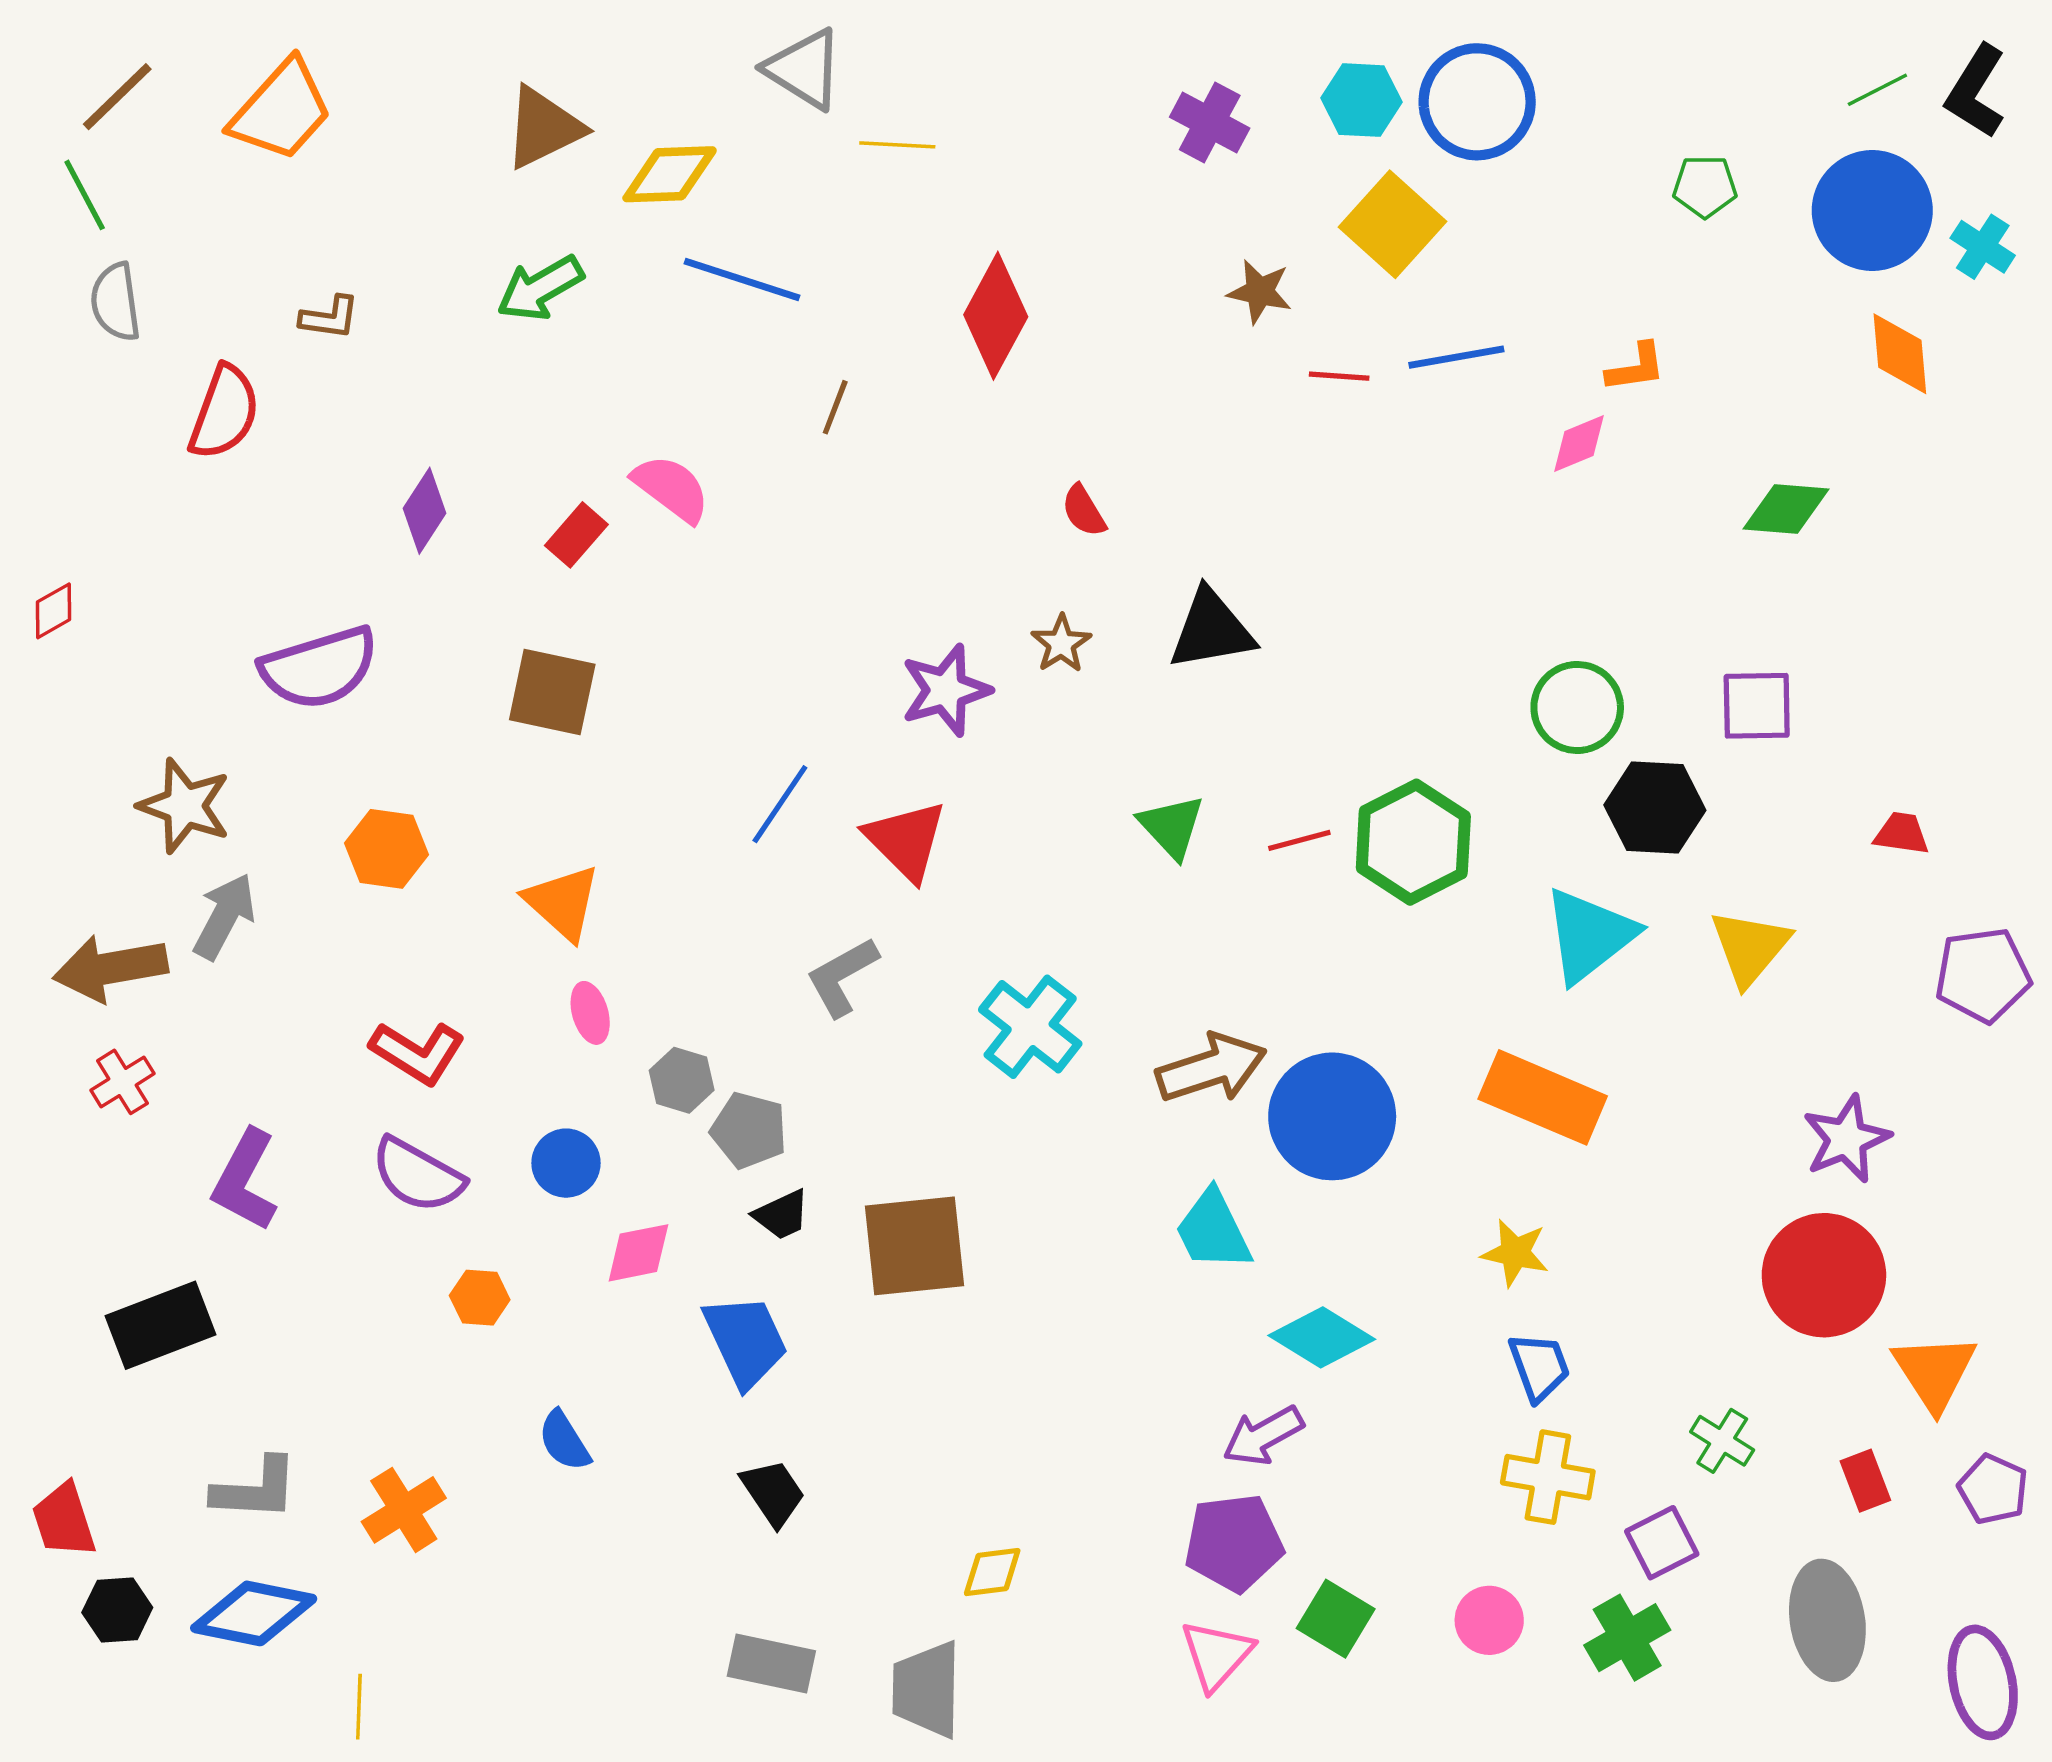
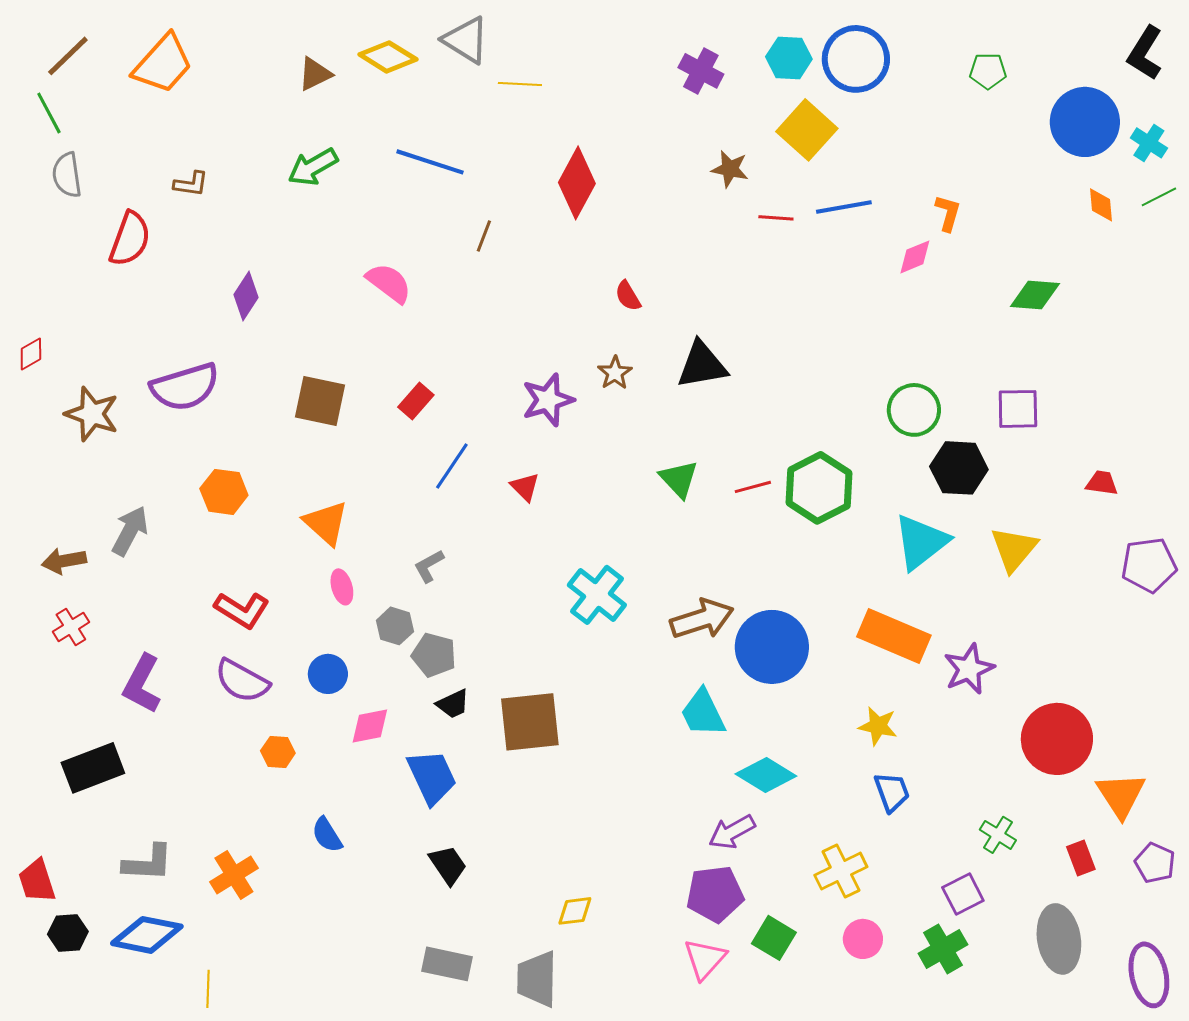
green line: (1877, 90) -> (1159, 197), moved
brown triangle: (544, 128) -> (315, 74), size x0.7
yellow diamond: (670, 174) -> (388, 57), moved, turned 34
green pentagon: (1705, 186) -> (988, 71), moved
orange diamond: (1900, 354) -> (1101, 205), size x0.7
orange L-shape: (1636, 368) -> (948, 213), turned -66
red rectangle: (576, 535) -> (416, 401), moved
brown star: (185, 806) -> (92, 414), moved
red triangle: (906, 840) -> (525, 487), size x0.6
brown arrow: (110, 968) -> (64, 561), size x0.7
gray L-shape: (842, 977) -> (429, 566), moved, size x0.7
purple star: (1846, 1139) -> (969, 669), moved
yellow cross: (1548, 1477) -> (841, 871), moved, turned -36

